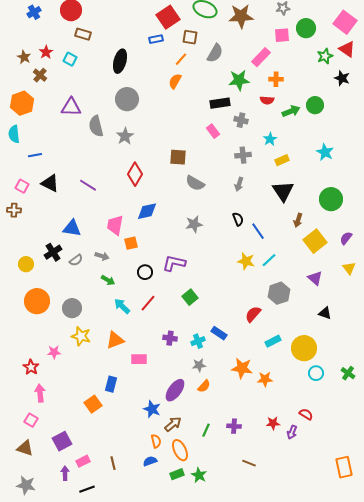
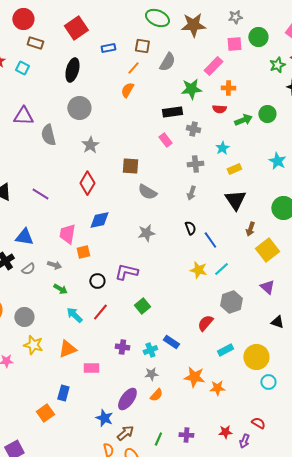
red square: (168, 17) -> (76, 28), moved
gray star: (125, 136) -> (90, 145), moved

